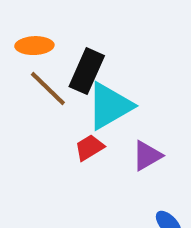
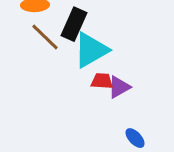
red trapezoid: (89, 148) -> (102, 81), moved, turned 35

